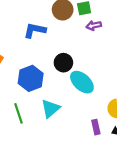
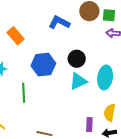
cyan ellipse: (82, 82) -> (105, 77), moved, turned 40
cyan triangle: (50, 109) -> (78, 81), moved

